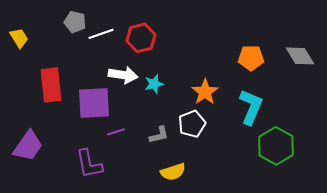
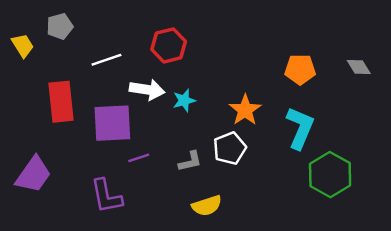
gray pentagon: (75, 22) -> (60, 26), moved, turned -30
white line: (101, 34) -> (106, 60), moved
gray diamond: (300, 56) -> (359, 67), size x0.7

